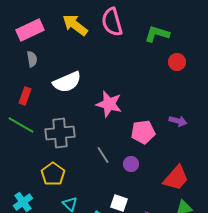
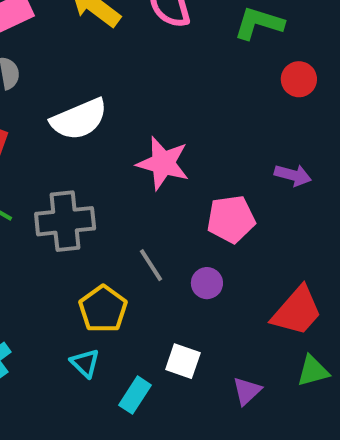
purple arrow: (178, 121) -> (293, 175), moved
yellow pentagon: (53, 174) -> (103, 309), moved

